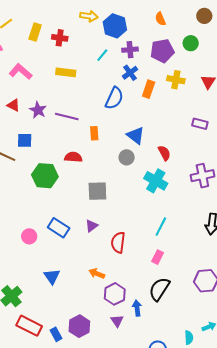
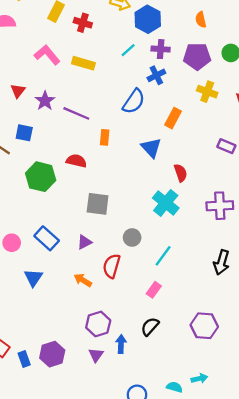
pink L-shape: (20, 71) -> (47, 55), moved
orange rectangle: (149, 89) -> (173, 118), moved
red triangle: (13, 105) -> (18, 91), turned 32
gray circle: (127, 157) -> (132, 237), moved
orange arrow: (97, 273) -> (83, 280), moved
blue triangle: (52, 276) -> (33, 278), moved
black semicircle: (159, 289) -> (150, 327), size x0.7
cyan semicircle: (189, 338) -> (174, 387), turned -80

